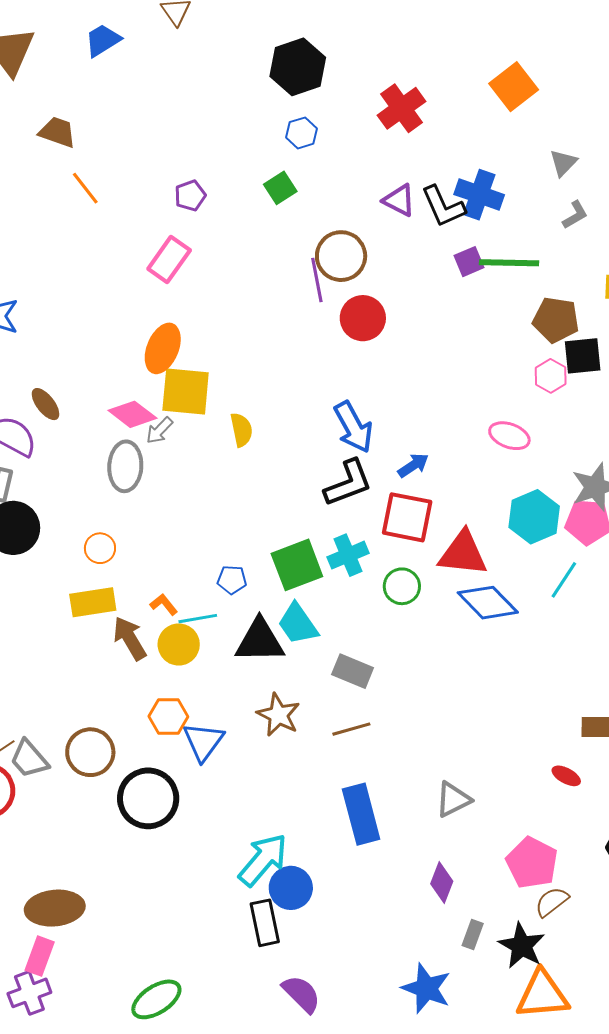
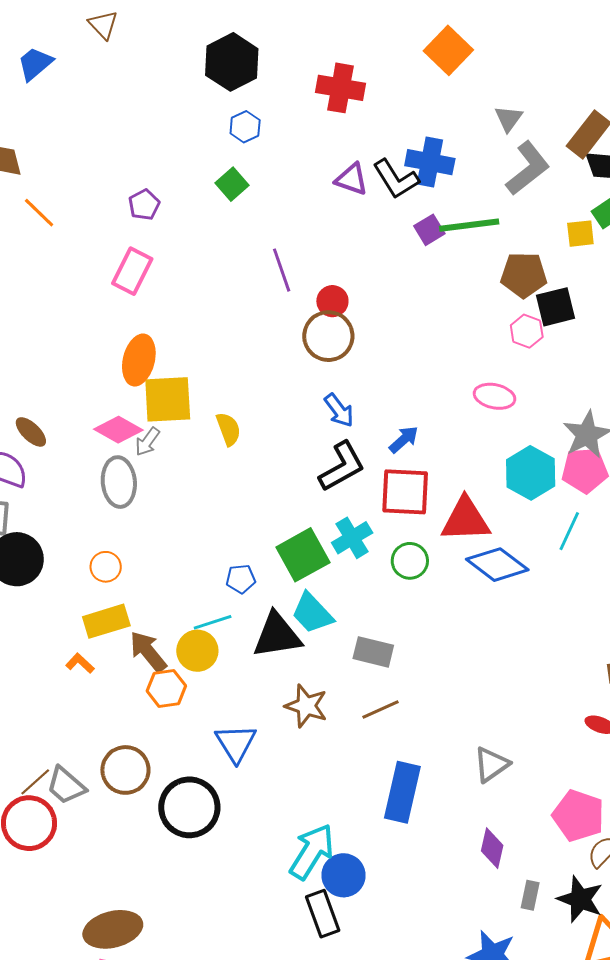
red cross: (402, 108) -> (341, 88), turned -36
gray L-shape: (575, 215) -> (528, 168), size x1.8
brown circle: (341, 256) -> (328, 336), moved
red circle: (363, 318) -> (332, 301), size x0.7
blue arrow: (353, 427) -> (339, 410), size x0.7
orange L-shape: (164, 604) -> (80, 663), moved
orange hexagon: (168, 716) -> (166, 688), moved
blue rectangle: (361, 814) -> (402, 792), turned 36

